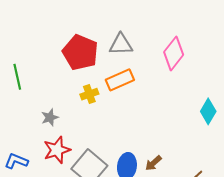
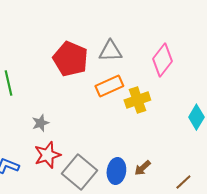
yellow cross: (89, 94) -> (137, 100), moved, size x1.4

